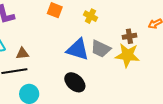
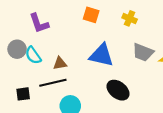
blue triangle: (78, 49) -> (101, 55), moved

